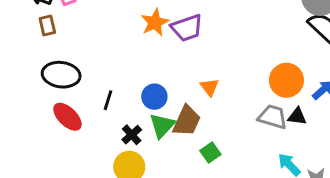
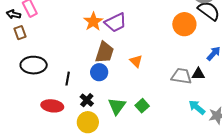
orange circle: (286, 80) -> (184, 24), moved
red ellipse: (67, 117) -> (52, 106), moved, turned -30
brown trapezoid: (187, 121) -> (104, 52), moved
green triangle: (162, 126) -> (117, 106), moved

